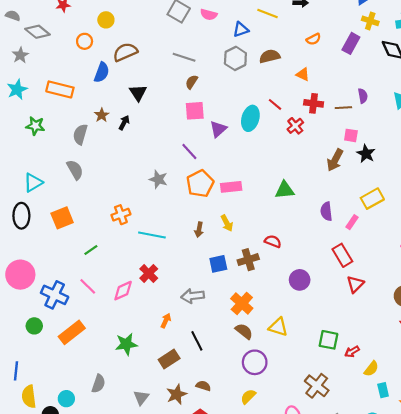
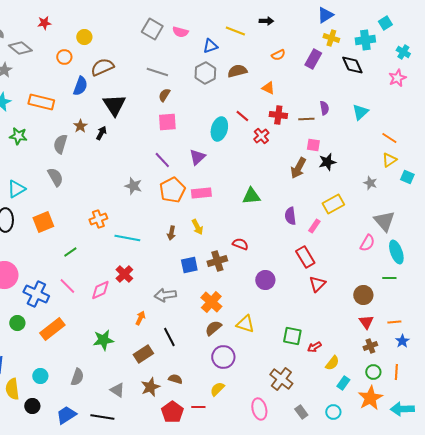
black triangle: (138, 93) -> (114, 105), size x1.4
purple triangle: (218, 129) -> (197, 157), moved
black star: (366, 154) -> (327, 162), turned 30
brown semicircle: (244, 331) -> (213, 328), turned -78
cyan rectangle: (383, 390) -> (343, 383), turned 48
gray triangle: (141, 398) -> (117, 390), turned -35
cyan circle: (66, 399) -> (40, 376), moved

